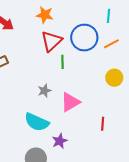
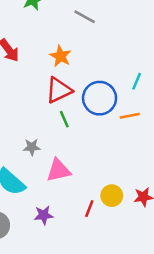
green line: (63, 62) -> (64, 119), turned -40
yellow circle: (114, 78) -> (112, 196), moved
purple star: (60, 141) -> (44, 215), moved

